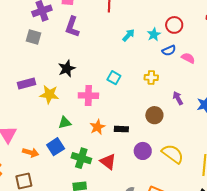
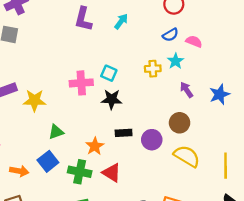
purple L-shape: (72, 27) -> (83, 19), moved
cyan star: (154, 34) -> (176, 61), moved
black star: (67, 69) -> (112, 99), moved, turned 30
pink cross: (88, 96) -> (81, 83), moved
brown circle: (154, 115) -> (180, 123), moved
orange star: (97, 127) -> (95, 146), moved
purple circle: (143, 151) -> (152, 140), moved

